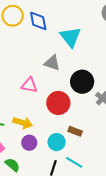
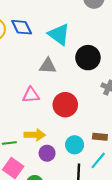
black circle: (82, 82) -> (88, 58), moved
brown rectangle: (75, 131) -> (100, 137), moved
cyan line: (74, 162) -> (98, 160), turned -66

